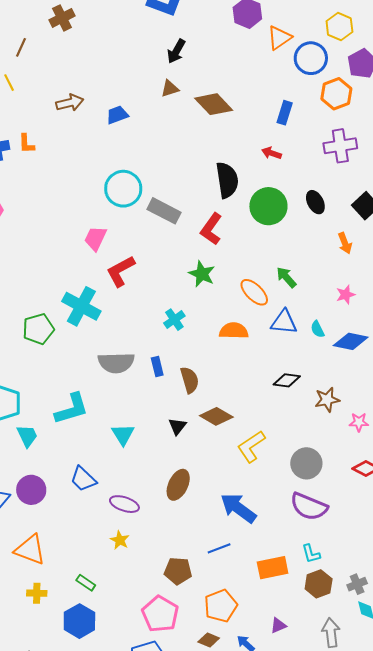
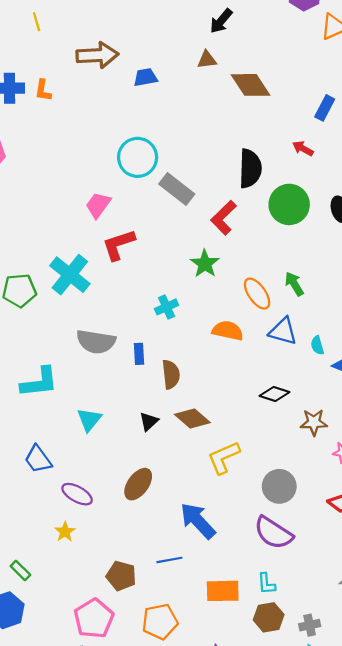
brown arrow: (70, 103) -> (97, 55), size x1.4

